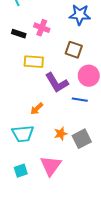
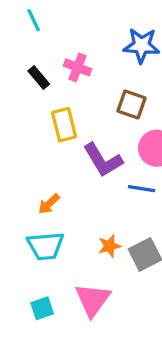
black rectangle: (19, 34) -> (39, 77), turned 32
yellow rectangle: (34, 62) -> (64, 125), turned 72
orange arrow: (37, 109) -> (49, 204), moved

